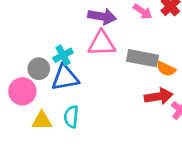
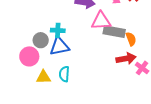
pink triangle: (102, 43) -> (101, 21), moved
cyan cross: (63, 55) -> (58, 30), turned 32
orange semicircle: (166, 69) -> (131, 39), turned -136

